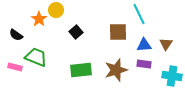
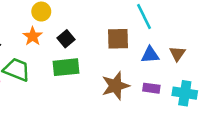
orange star: (39, 19) -> (33, 36), moved
purple rectangle: (144, 64) -> (151, 88), moved
green rectangle: (81, 70) -> (66, 67), moved

